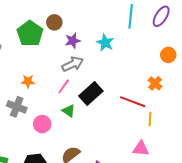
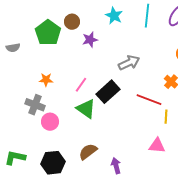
cyan star: (105, 43) -> (114, 16), moved
gray arrow: (73, 64) -> (129, 63), moved
green triangle: (69, 111) -> (86, 109), size x1.5
pink circle: (42, 124) -> (50, 122), moved

